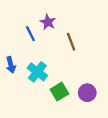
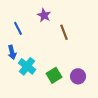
blue line: (30, 34) -> (18, 28), moved
cyan cross: (37, 72) -> (27, 66), moved

